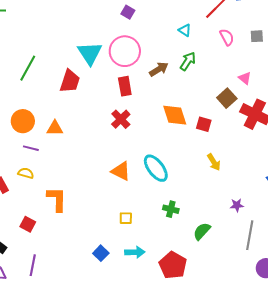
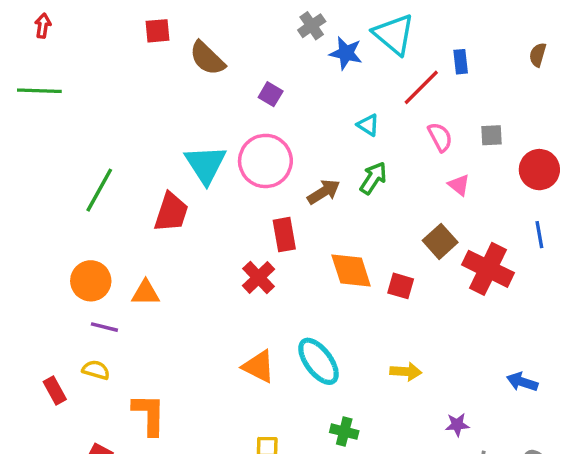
pink triangle: (245, 78) -> (459, 185), moved
red rectangle: (125, 86) -> (284, 235), moved
yellow arrow: (214, 162) -> (406, 372), moved, turned -54

